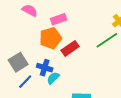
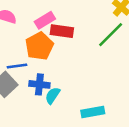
red rectangle: (70, 48) -> (62, 31), moved, turned 54
blue line: (25, 82) -> (17, 66), moved, turned 49

